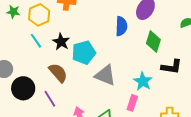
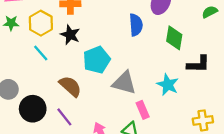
black star: (61, 42) -> (70, 35), moved
pink rectangle: (132, 103) -> (143, 110), moved, turned -35

